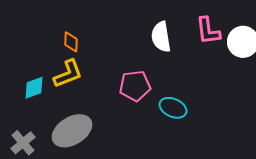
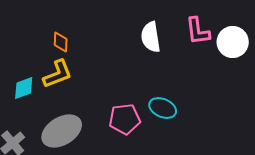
pink pentagon: (135, 86) -> (125, 119), moved

